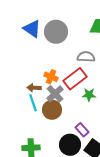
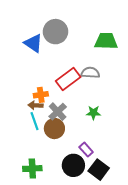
gray circle: (56, 32) -> (56, 32), moved
orange cross: (51, 77) -> (41, 95), moved, turned -32
red rectangle: (75, 79) -> (68, 79), moved

